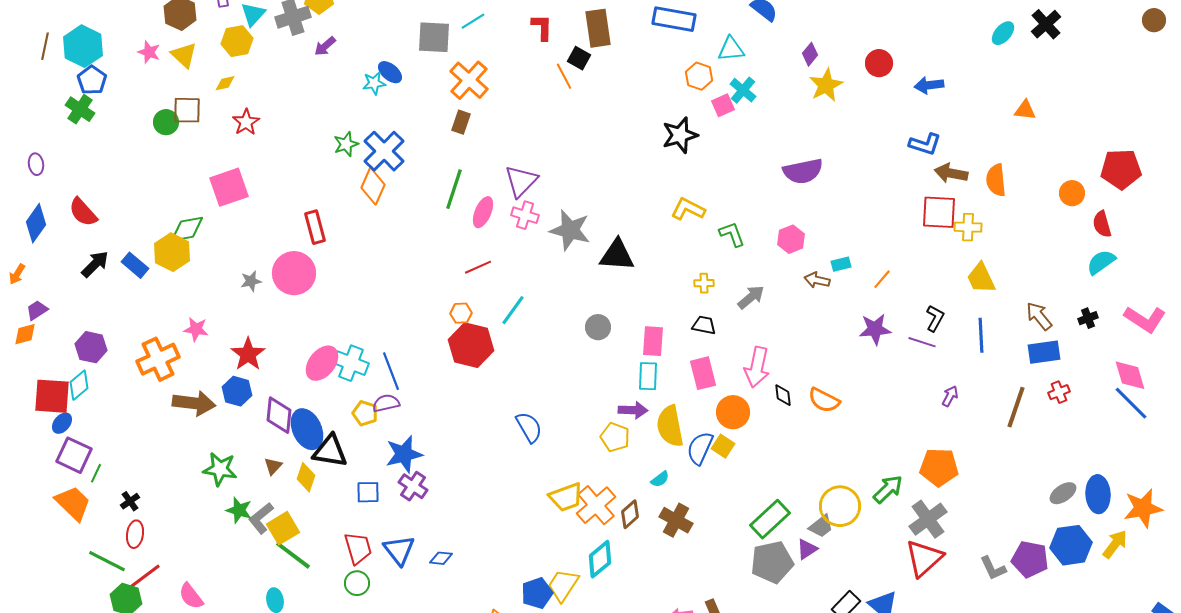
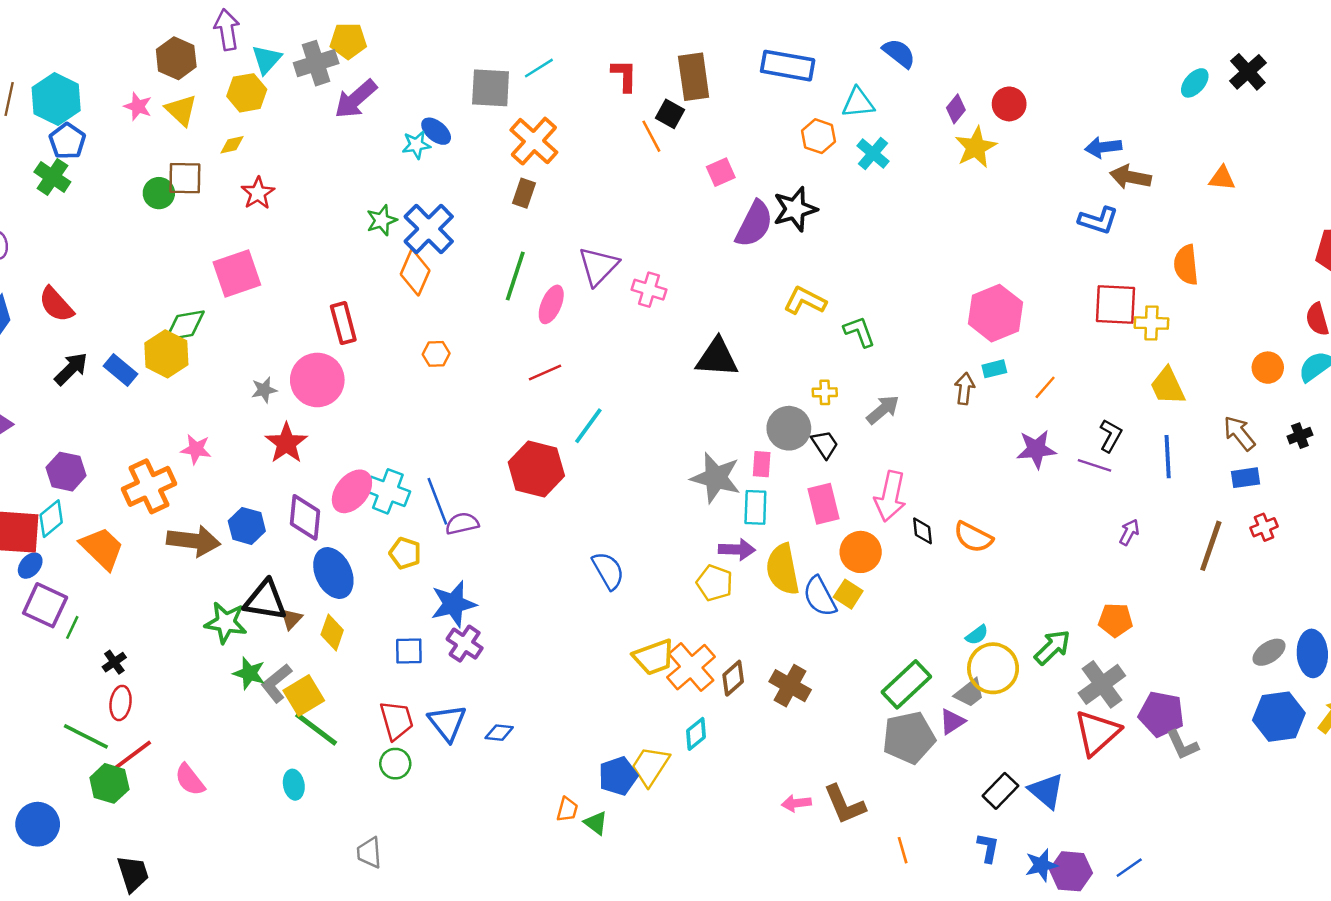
purple arrow: (325, 46) -> (356, 99), size x1.6
red circle: (879, 63) -> (1009, 104), moved
pink square: (723, 105) -> (721, 172), moved
purple semicircle: (803, 171) -> (754, 224), moved, turned -51
brown arrow: (951, 173) -> (1130, 177), moved
orange circle: (1072, 193) -> (1268, 368), moved
pink cross: (525, 215) -> (649, 290), moved
gray star: (570, 230) -> (716, 478), moved
pink hexagon: (791, 239) -> (996, 313), moved, size x1.6
brown arrow: (817, 280) -> (965, 389), turned 85
orange hexagon: (461, 313) -> (436, 354), moved
black trapezoid: (704, 325) -> (825, 444), turned 45
gray circle: (598, 327) -> (789, 428), moved, size x1.4
pink rectangle: (653, 341) -> (762, 464), size x0.7
blue rectangle: (1044, 352) -> (1246, 478), size x0.7
red star: (248, 354) -> (286, 443), moved
purple semicircle: (386, 403) -> (462, 524), moved
purple diamond: (279, 415) -> (305, 517), moved
blue semicircle: (700, 448) -> (820, 597), turned -52
black triangle: (330, 451) -> (265, 600), moved
orange pentagon: (939, 467) -> (1116, 620), size x0.7
cyan semicircle: (660, 479) -> (977, 635), moved
orange trapezoid: (73, 503) -> (102, 548), moved
cyan diamond: (600, 559) -> (696, 734), size x0.7
purple pentagon: (1030, 559) -> (1161, 714), moved

